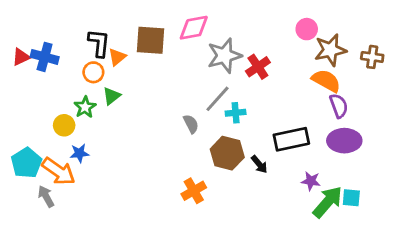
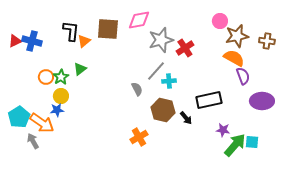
orange circle: (93, 72) -> (46, 77), moved
yellow circle: (64, 125) -> (61, 96), moved
purple ellipse: (344, 141) -> (262, 101), moved

